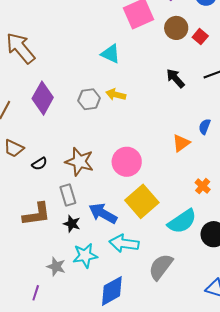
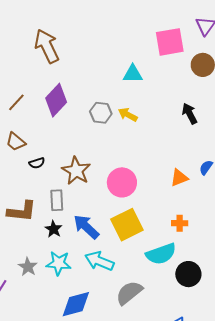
cyan triangle: (111, 54) -> (133, 74), turned -40
orange cross: (203, 186) -> (180, 223), moved, turned 35

